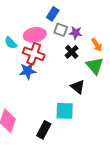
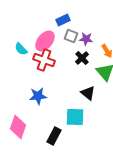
blue rectangle: (53, 14) -> (63, 20), turned 32
pink ellipse: (35, 35) -> (45, 41), turned -40
blue star: (28, 71) -> (38, 96), moved

